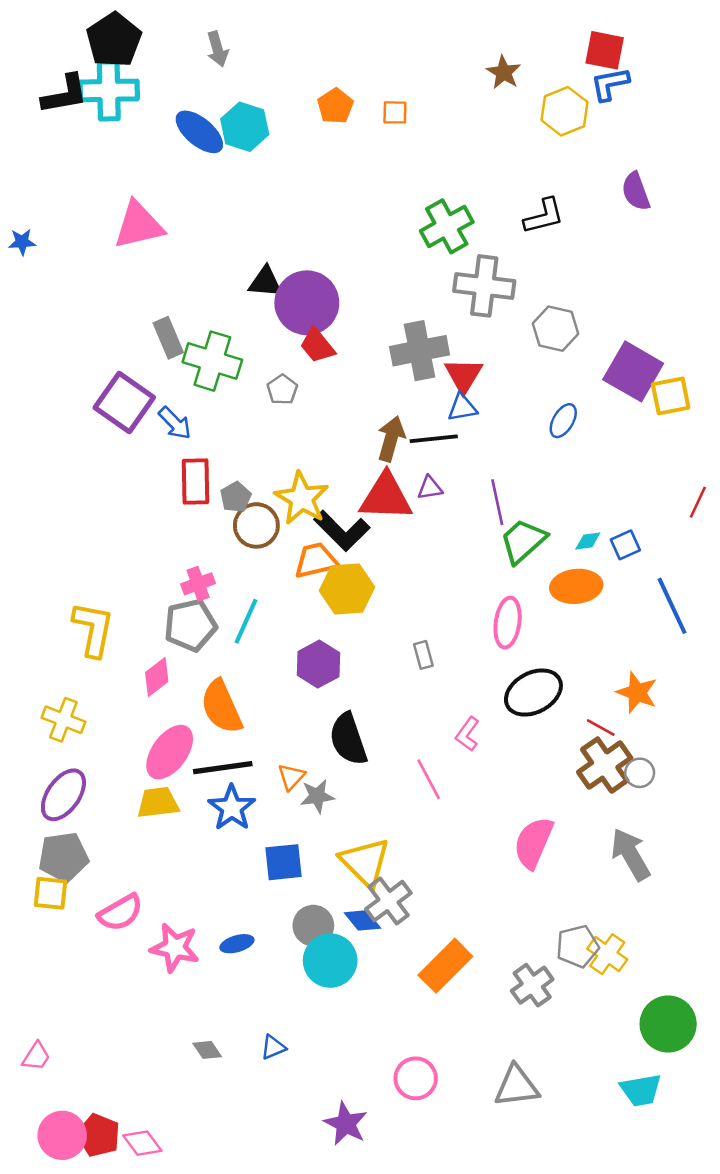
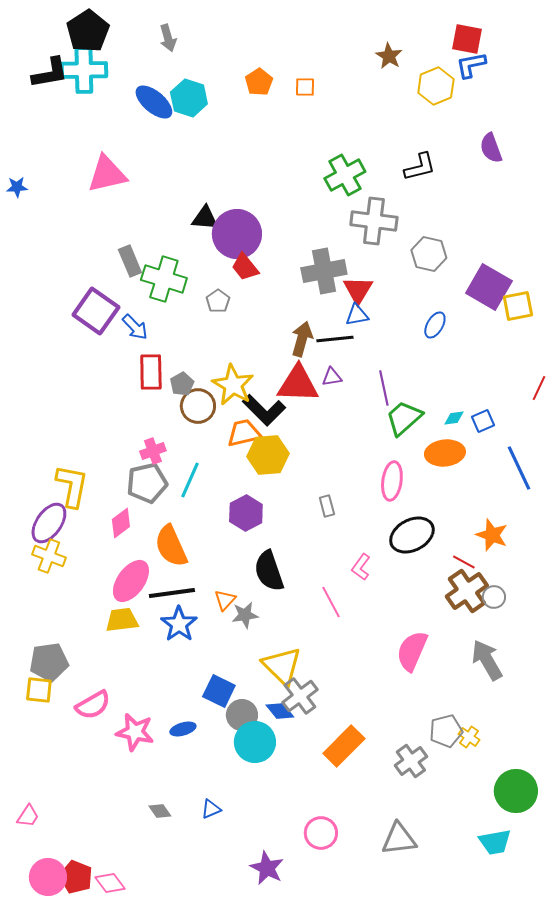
purple ellipse: (63, 795) -> (49, 523), moved
blue square: (284, 862) -> (219, 691), moved, turned 32
yellow cross: (607, 954) -> (469, 737), size x0.7

